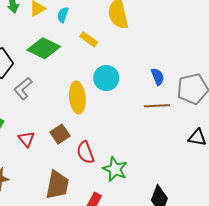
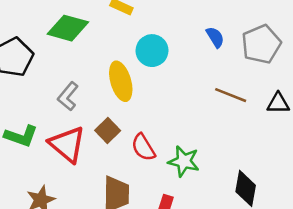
gray L-shape: (23, 89) -> (68, 96), moved
brown line: (157, 106) -> (231, 95), moved, turned 35
red triangle: (26, 139) -> (67, 144), size x1.8

